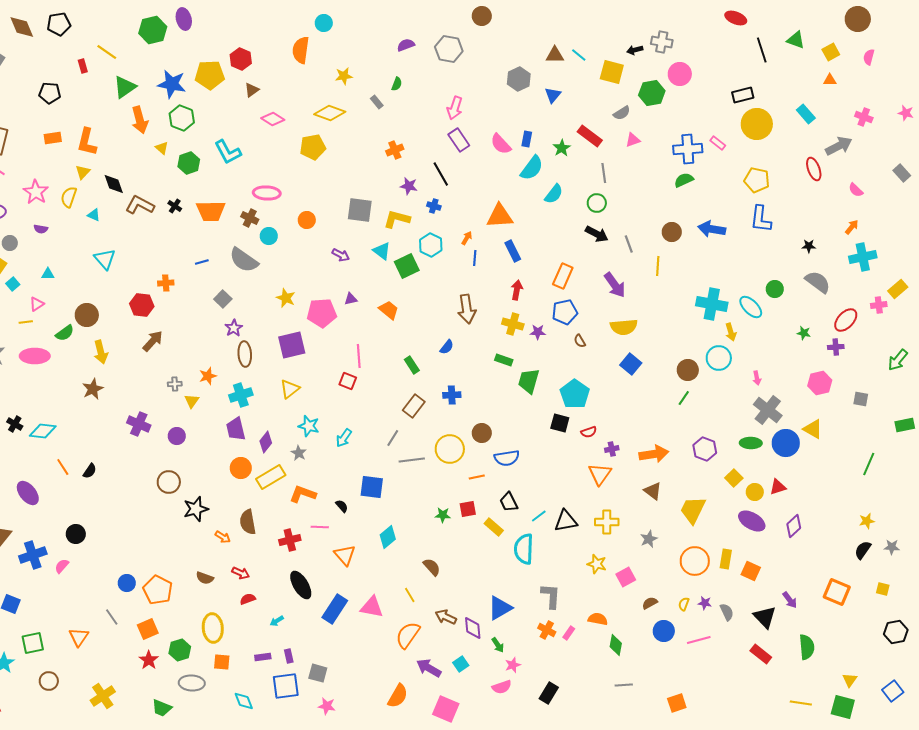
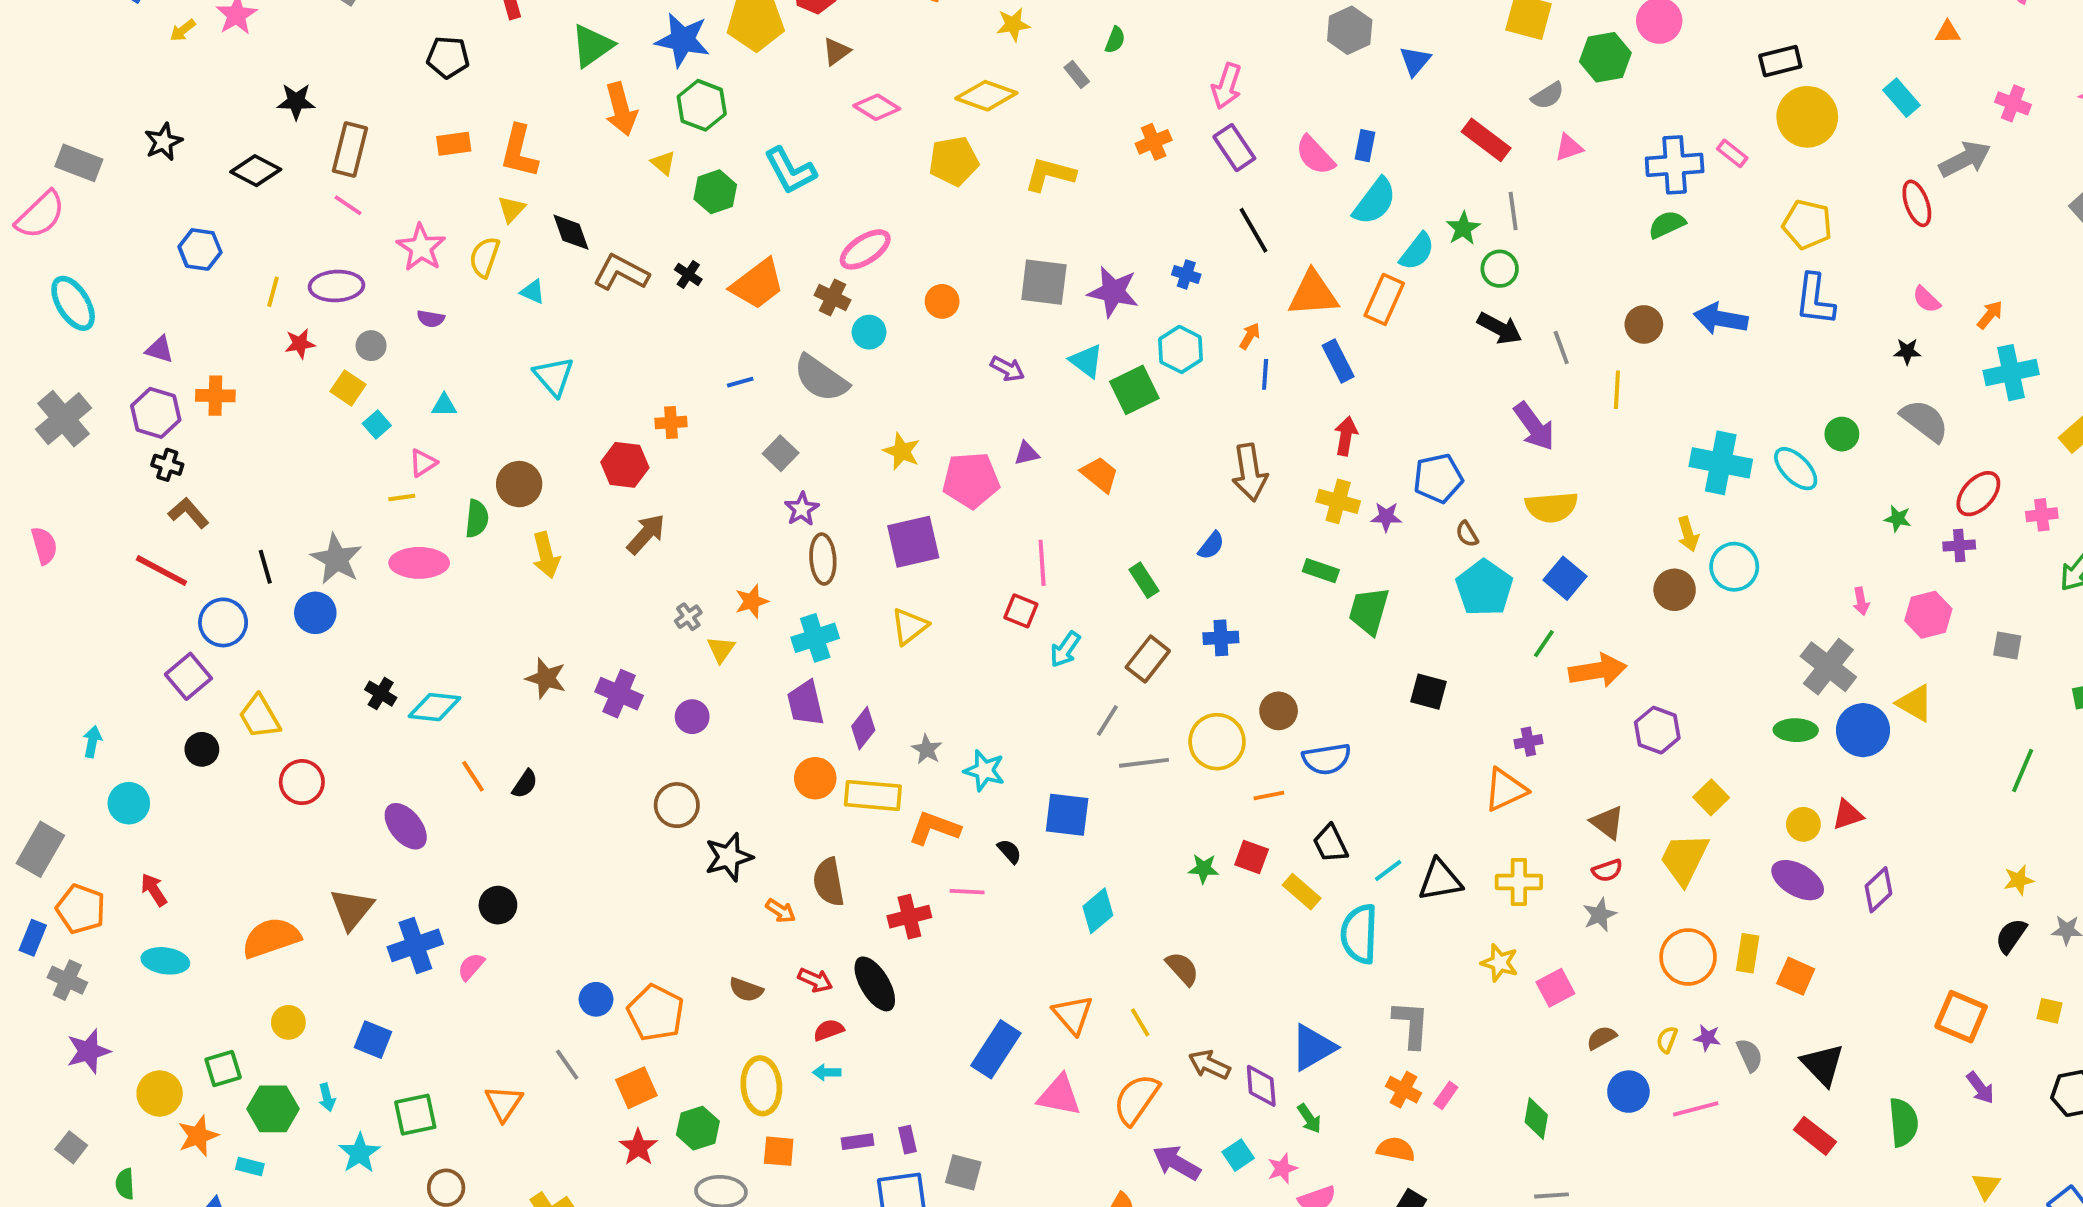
green star: (562, 148) -> (1463, 228), moved
orange cross: (395, 150) -> (1154, 142), moved
black line: (441, 174) -> (1254, 230), moved
purple star: (409, 186) -> (1113, 292), moved, size x1.5
pink semicircle: (856, 190) -> (1926, 299), moved
pink ellipse: (267, 193) -> (865, 249), turned -36
orange trapezoid: (211, 211) -> (758, 284), turned -36
yellow L-shape: (397, 219) -> (1050, 174), moved
orange rectangle: (563, 276) -> (1384, 299), moved
pink cross: (879, 305) -> (2042, 515), moved
yellow arrow: (731, 332) -> (1688, 534), moved
green semicircle: (65, 333) -> (477, 519), turned -48
pink arrow: (757, 378) -> (1861, 601), moved
gray cross: (175, 384) -> (688, 617), turned -32
brown star: (93, 389) -> (546, 678), moved, turned -30
cyan pentagon: (575, 394) -> (1484, 588), moved
green line: (684, 398) -> (1544, 644), moved
cyan star: (309, 426) -> (984, 770), moved
red semicircle: (589, 432) -> (1607, 870), moved
cyan arrow: (344, 438) -> (1065, 649), moved
purple hexagon: (705, 449) -> (1657, 730), moved
orange arrow: (654, 454) -> (1598, 671), moved
orange triangle: (600, 474) -> (1505, 790), turned 30
yellow rectangle: (271, 477) -> (873, 795), turned 36
yellow square: (734, 478) -> (1711, 797), moved
red square: (468, 509) -> (1252, 857), turned 30
orange triangle: (345, 555) -> (1073, 1015), moved
black ellipse: (301, 585) -> (875, 984), moved
purple arrow: (790, 600) -> (1980, 1088), moved
pink triangle: (372, 607) -> (1059, 1095), moved
orange semicircle: (598, 619) -> (1396, 1149), moved
cyan arrow: (277, 621) -> (827, 1072), moved, turned 32
pink star: (513, 665) -> (1282, 1168), moved

